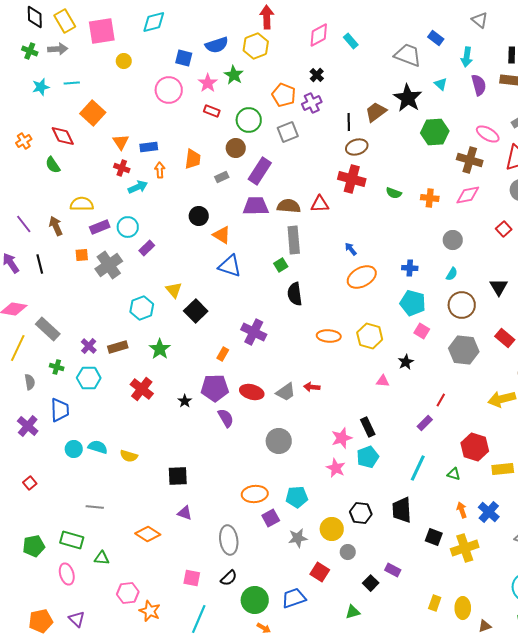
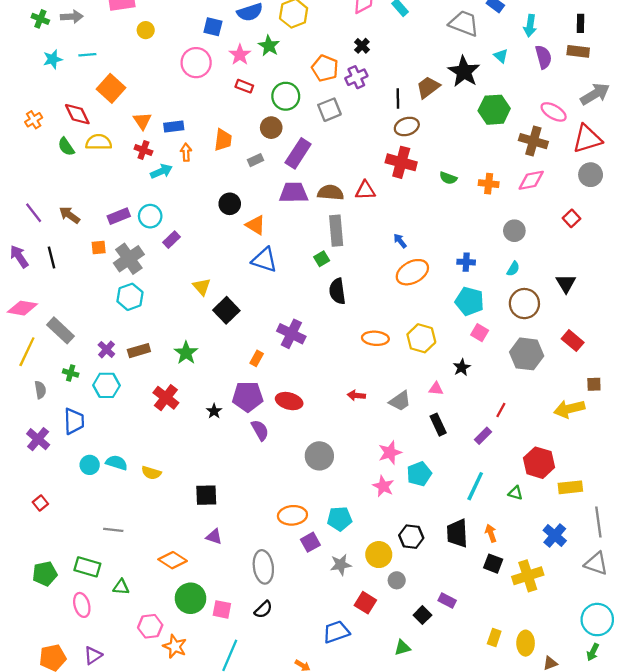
yellow semicircle: (82, 204) -> (99, 142), moved
brown arrow: (56, 226) -> (69, 215), turned -30
cyan hexagon: (142, 308) -> (130, 297), moved
gray trapezoid: (286, 392) -> (400, 401), moved
black rectangle: (368, 427) -> (438, 425), moved
orange arrow: (462, 510) -> (491, 533), moved
green circle: (255, 600) -> (190, 598), moved
purple triangle: (77, 619) -> (93, 655), turned 42

